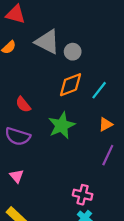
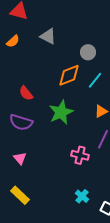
gray triangle: (47, 42) -> (48, 36), size x0.7
gray circle: (73, 52) -> (88, 52), moved
pink cross: (83, 195) -> (80, 155), moved

